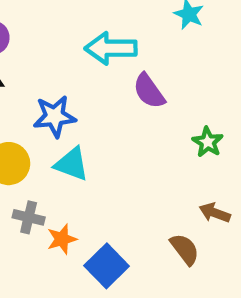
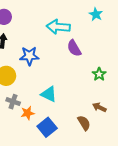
cyan triangle: (72, 164) -> (49, 94), moved

